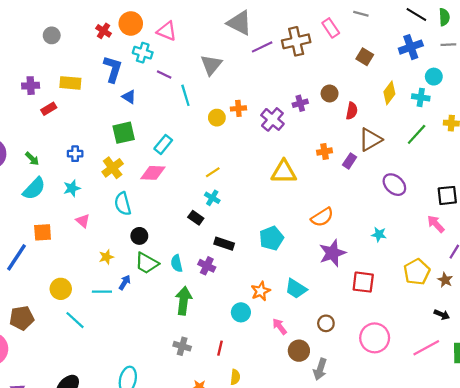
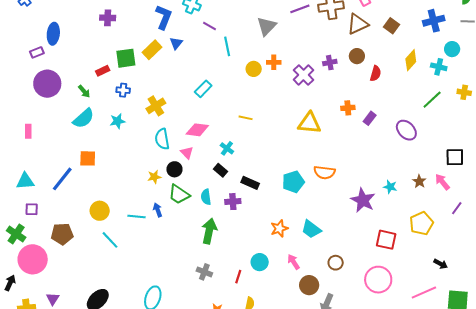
gray triangle: (211, 65) -> (267, 26), moved
yellow rectangle: (70, 83) -> (152, 50), moved, turned -54
purple cross: (31, 86) -> (108, 18), moved
blue triangle: (129, 97) -> (176, 43), turned 32
red rectangle: (49, 109) -> (103, 71), moved
green square: (124, 133) -> (126, 58), moved
brown triangle: (370, 140) -> (358, 24), moved
yellow line: (213, 172) -> (246, 118), turned 40
pink diamond: (153, 173) -> (197, 130), moved
purple ellipse: (394, 185) -> (406, 130), moved
cyan cross: (212, 198) -> (227, 148), moved
orange semicircle: (322, 217) -> (324, 172), moved, turned 35
black rectangle: (196, 218) -> (220, 170), moved
pink triangle: (83, 221) -> (187, 153), moved
purple star: (332, 253) -> (363, 200), moved, turned -30
yellow star: (106, 257) -> (154, 177), moved
purple cross: (207, 266) -> (233, 202), turned -35
brown star: (445, 280) -> (419, 181), moved
blue arrow: (125, 282) -> (158, 210), turned -56
red square: (363, 282) -> (386, 240), moved
cyan circle: (241, 312) -> (260, 262), moved

